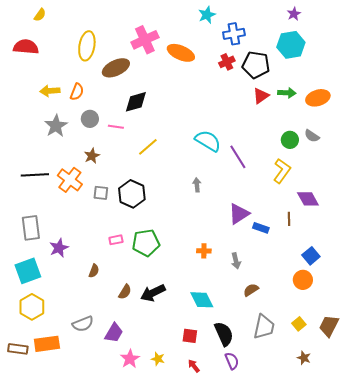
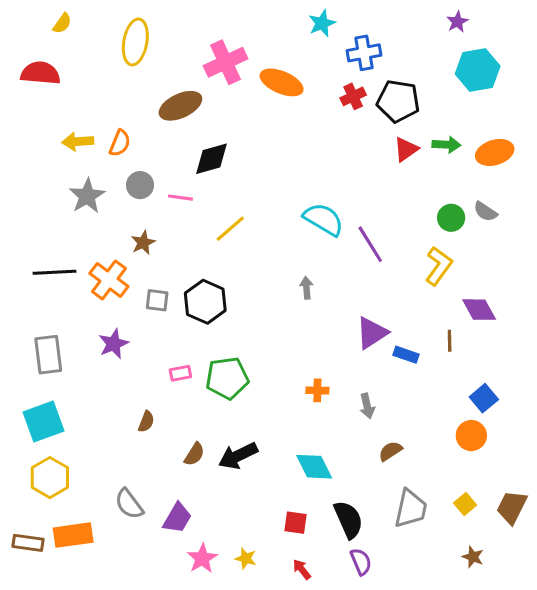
cyan hexagon: (291, 45) -> (478, 70), moved
yellow ellipse: (87, 46) -> (135, 42), moved
purple star: (59, 248) -> (114, 344), moved
gray semicircle: (83, 324) -> (129, 504), turned 75

